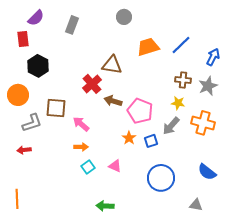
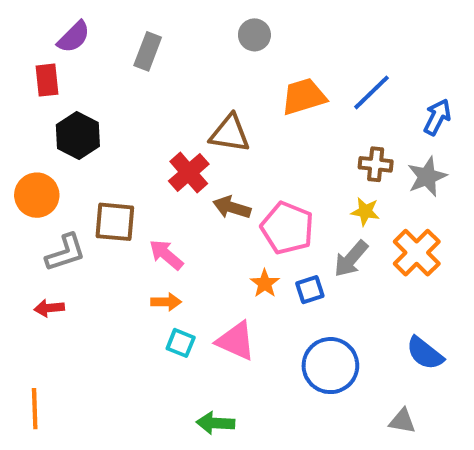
orange cross: (203, 123) -> (417, 253), turned 30
pink triangle: (115, 166) -> (236, 341), size x1.5
cyan square: (88, 167) -> (181, 343), turned -32

